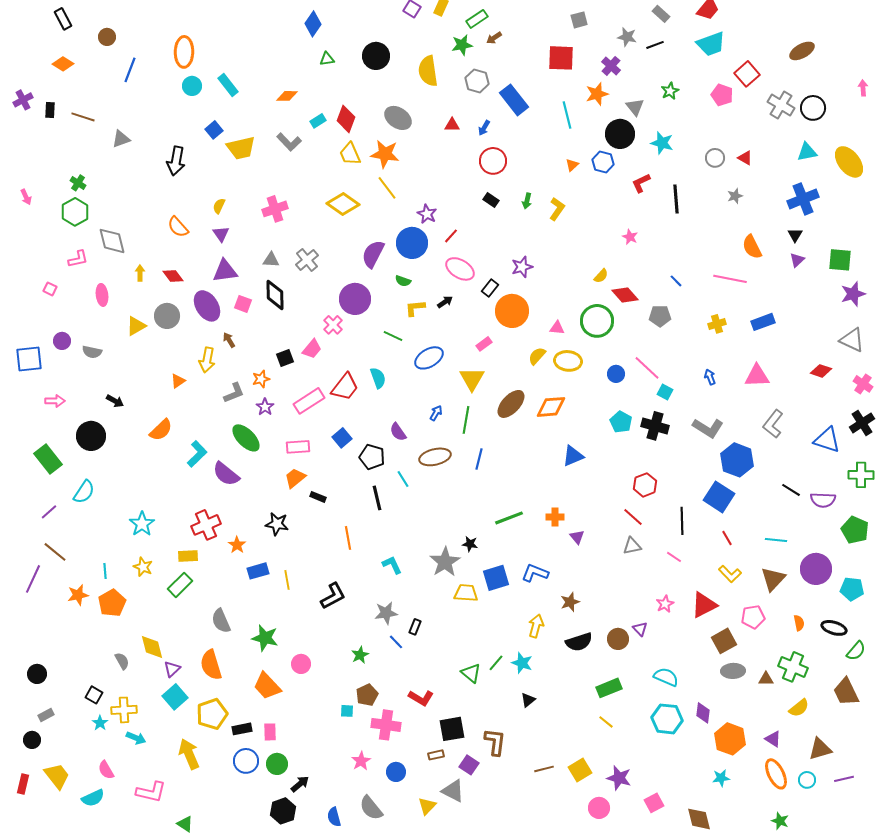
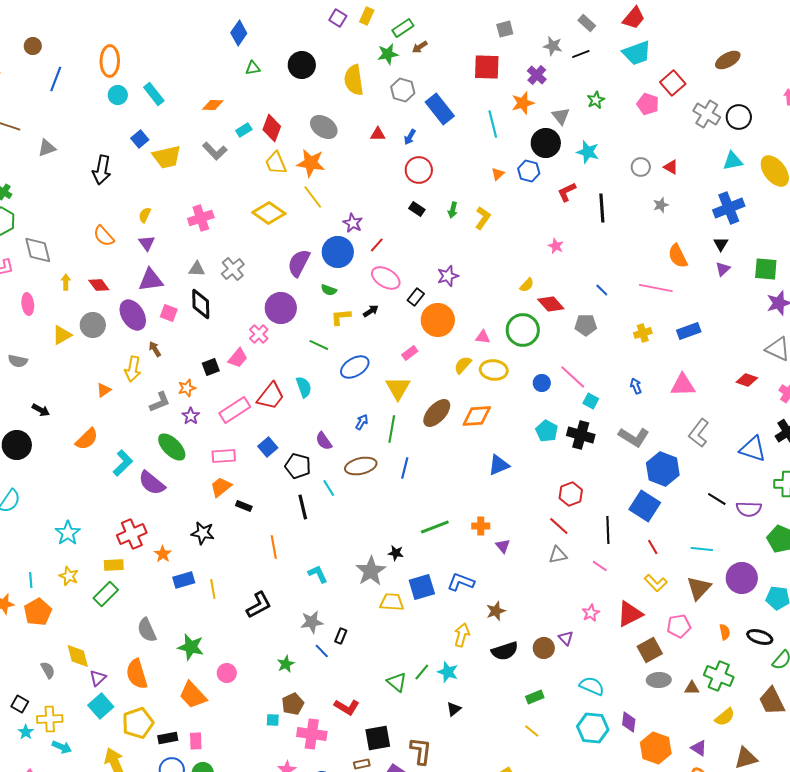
green rectangle: (609, 688) -> (535, 697), size x0.7

